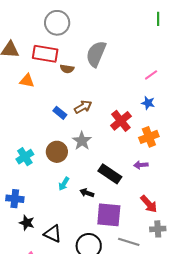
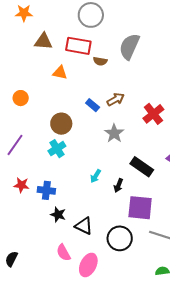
brown circle: (57, 152) -> (61, 124), moved
black arrow: (87, 193) -> (118, 185), turned -88

